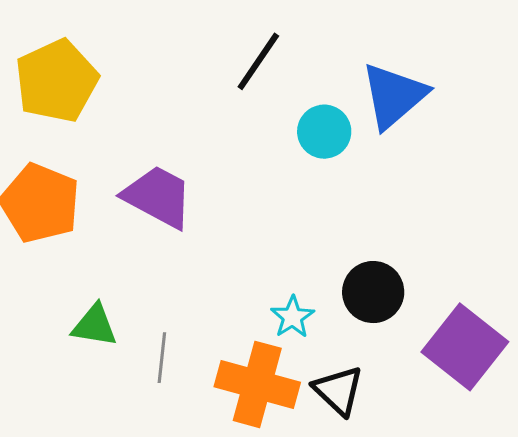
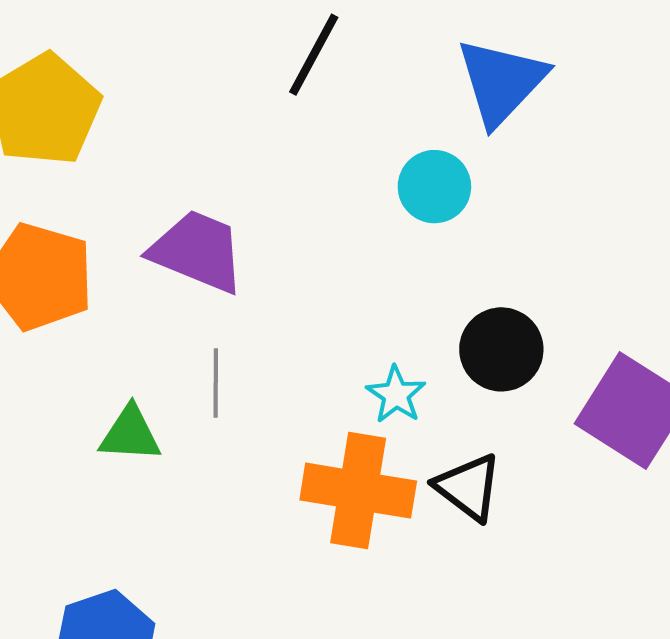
cyan circle: (324, 132) -> (434, 187), moved
gray line: (162, 358) -> (216, 383), moved

